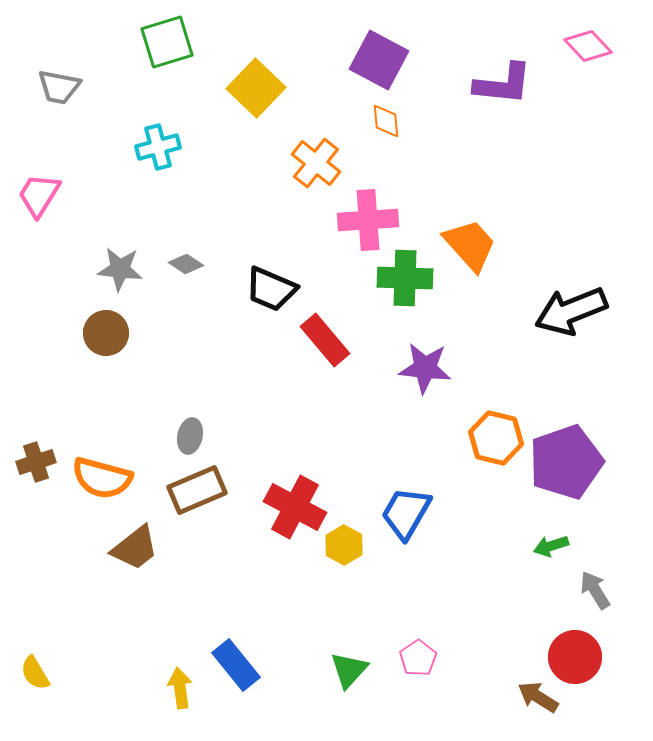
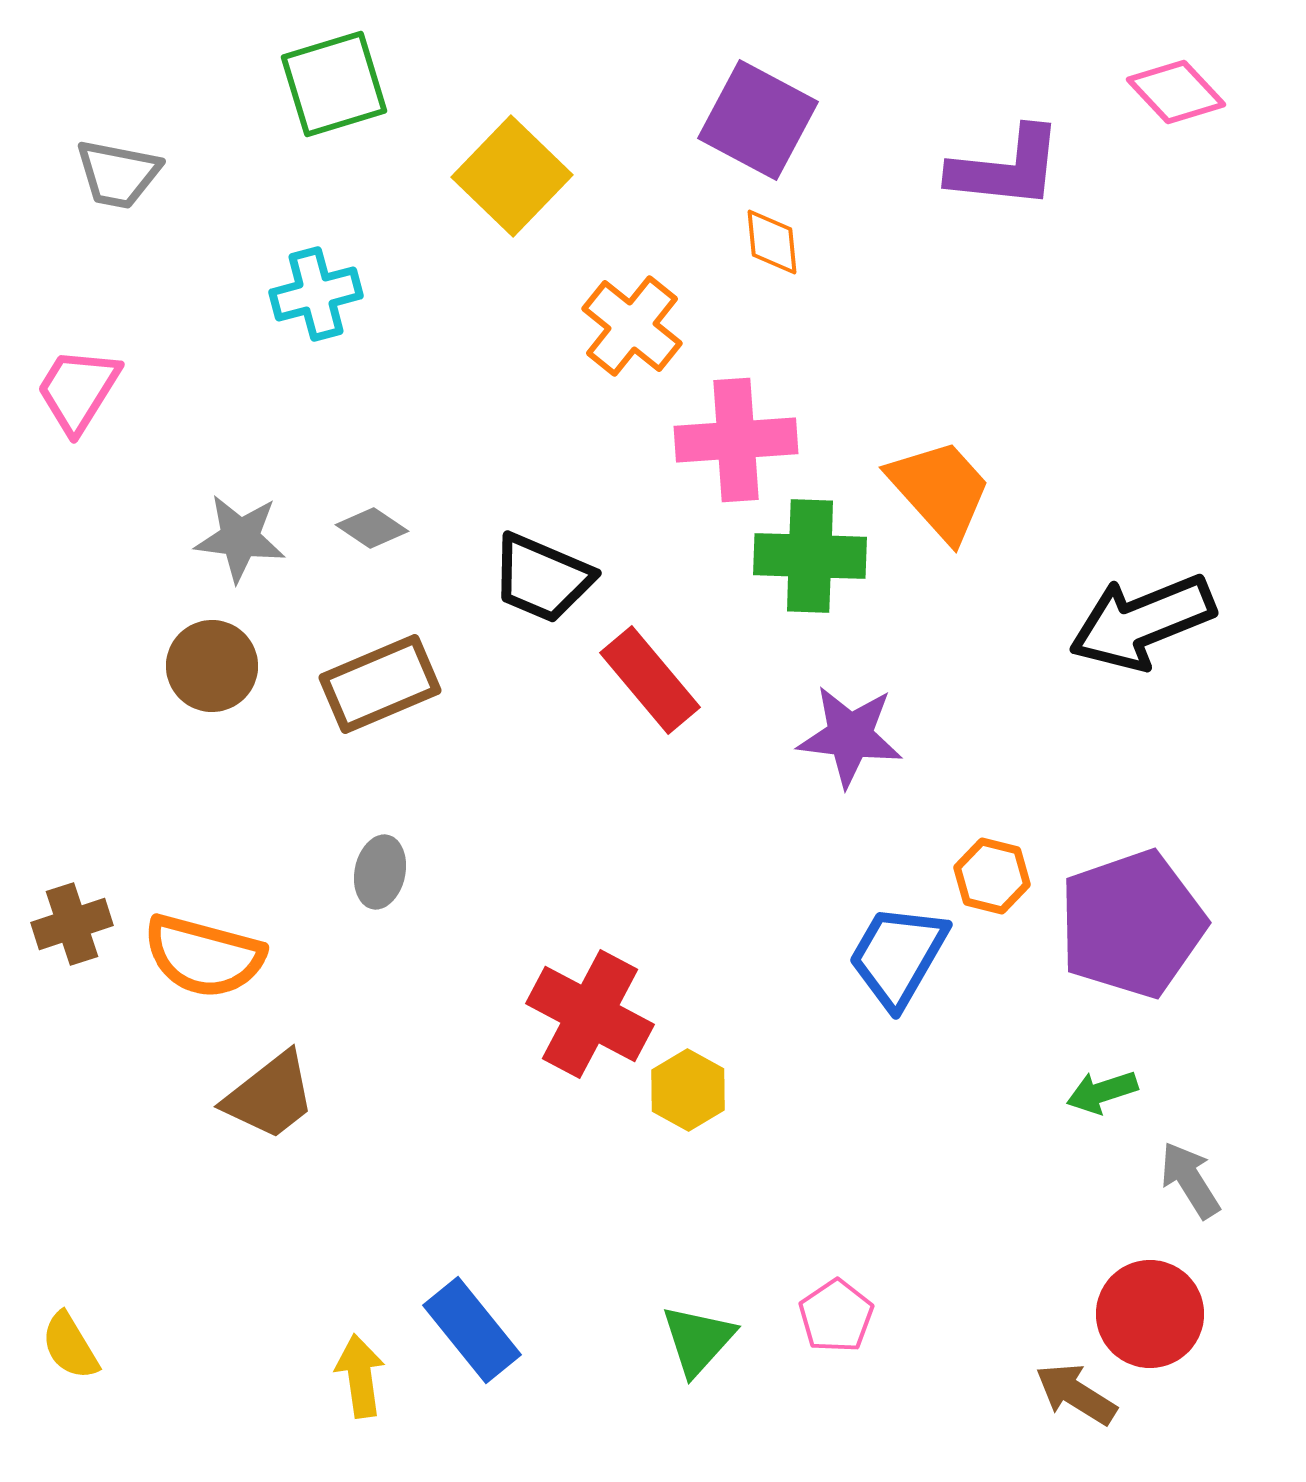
orange hexagon: (496, 438) -> (992, 876), size x0.7
brown rectangle: (197, 490) -> (380, 684), moved
blue trapezoid: (406, 513) -> (898, 956), moved

